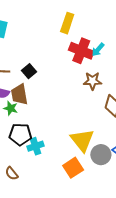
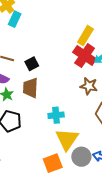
yellow rectangle: (67, 23) -> (85, 36), moved
brown trapezoid: (19, 94) -> (30, 88), moved
cyan cross: (36, 146) -> (56, 115), moved

